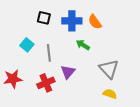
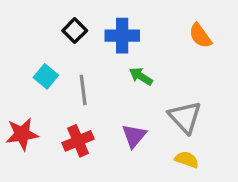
black square: (44, 18) -> (75, 31), turned 32
orange semicircle: (95, 22) -> (200, 36), moved
purple triangle: (68, 72) -> (134, 136), moved

